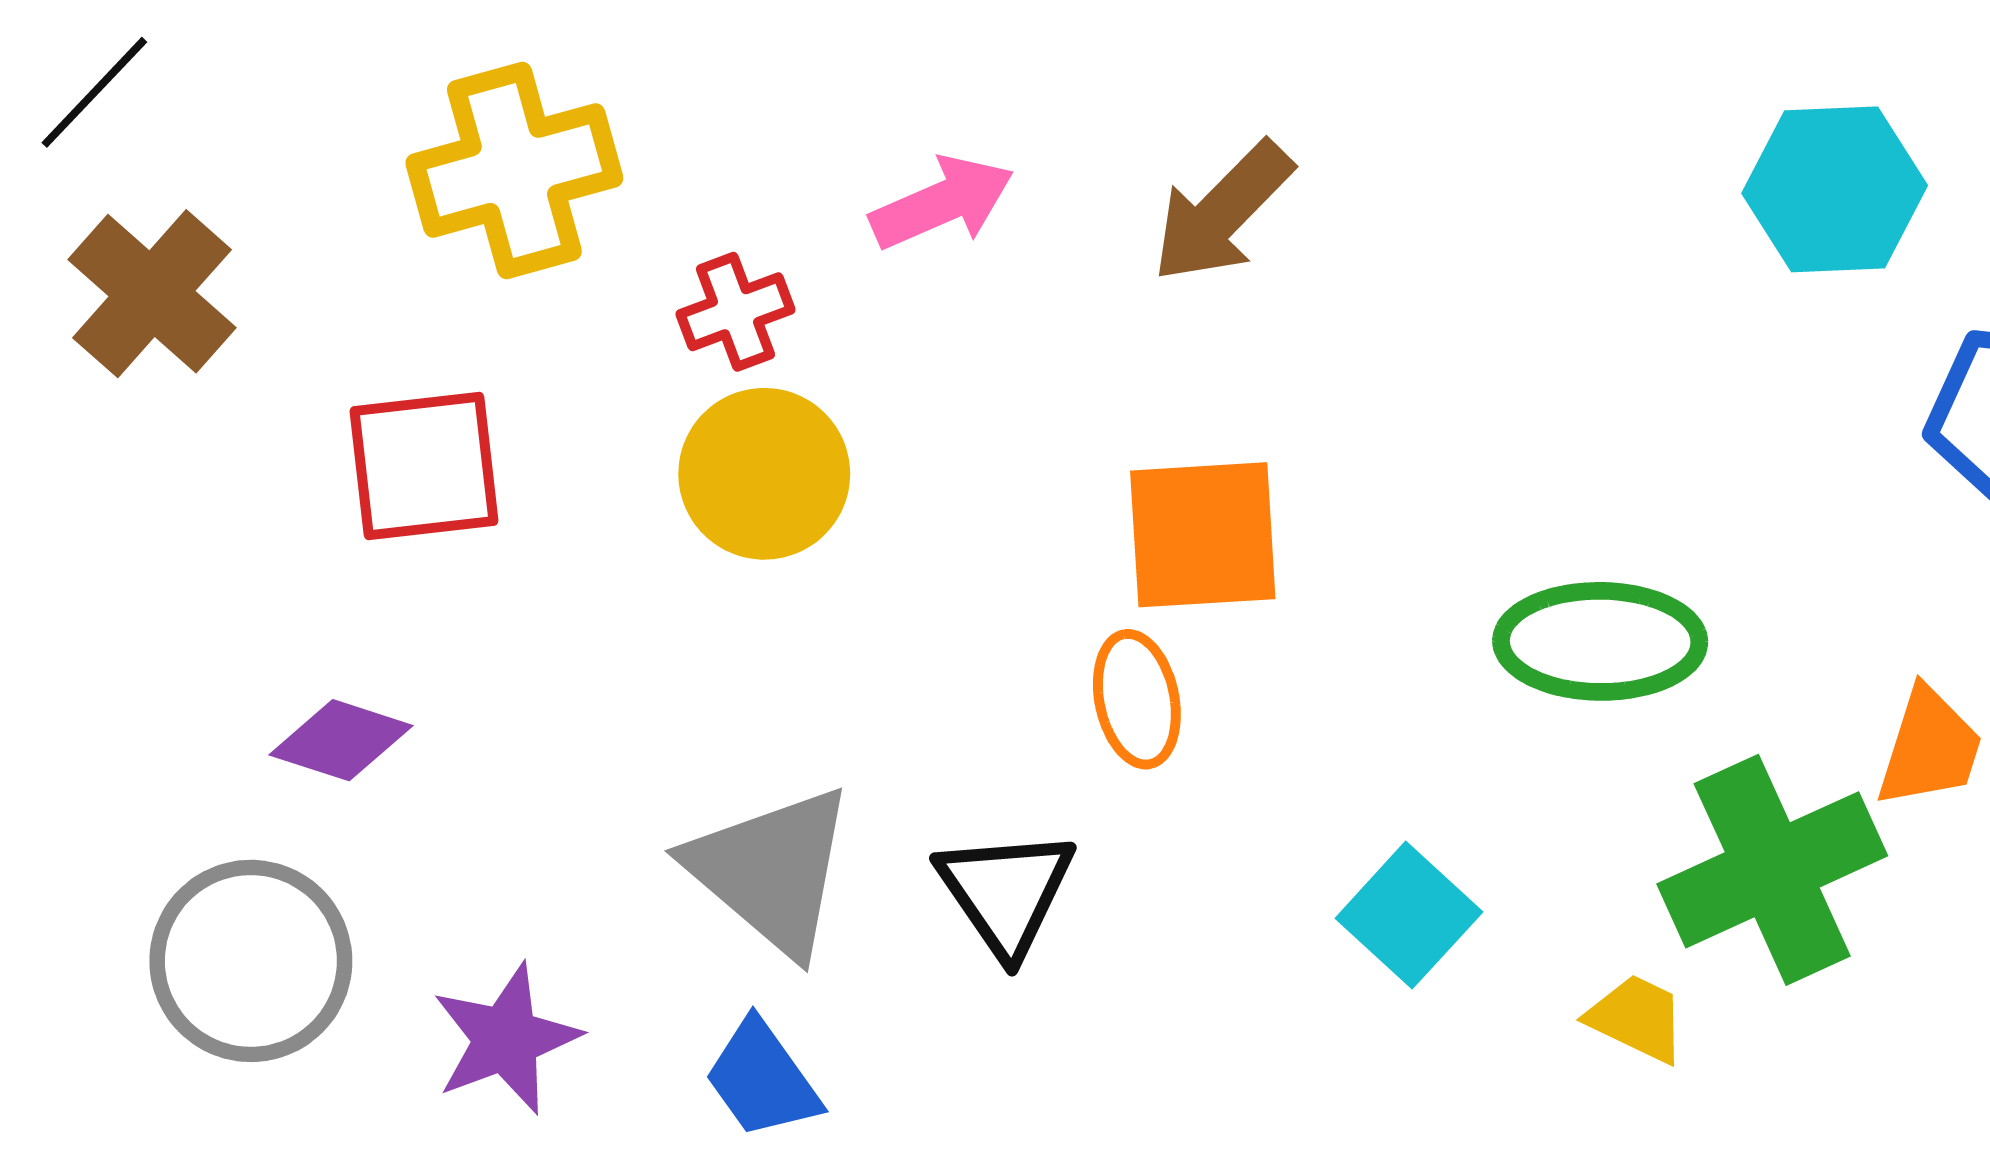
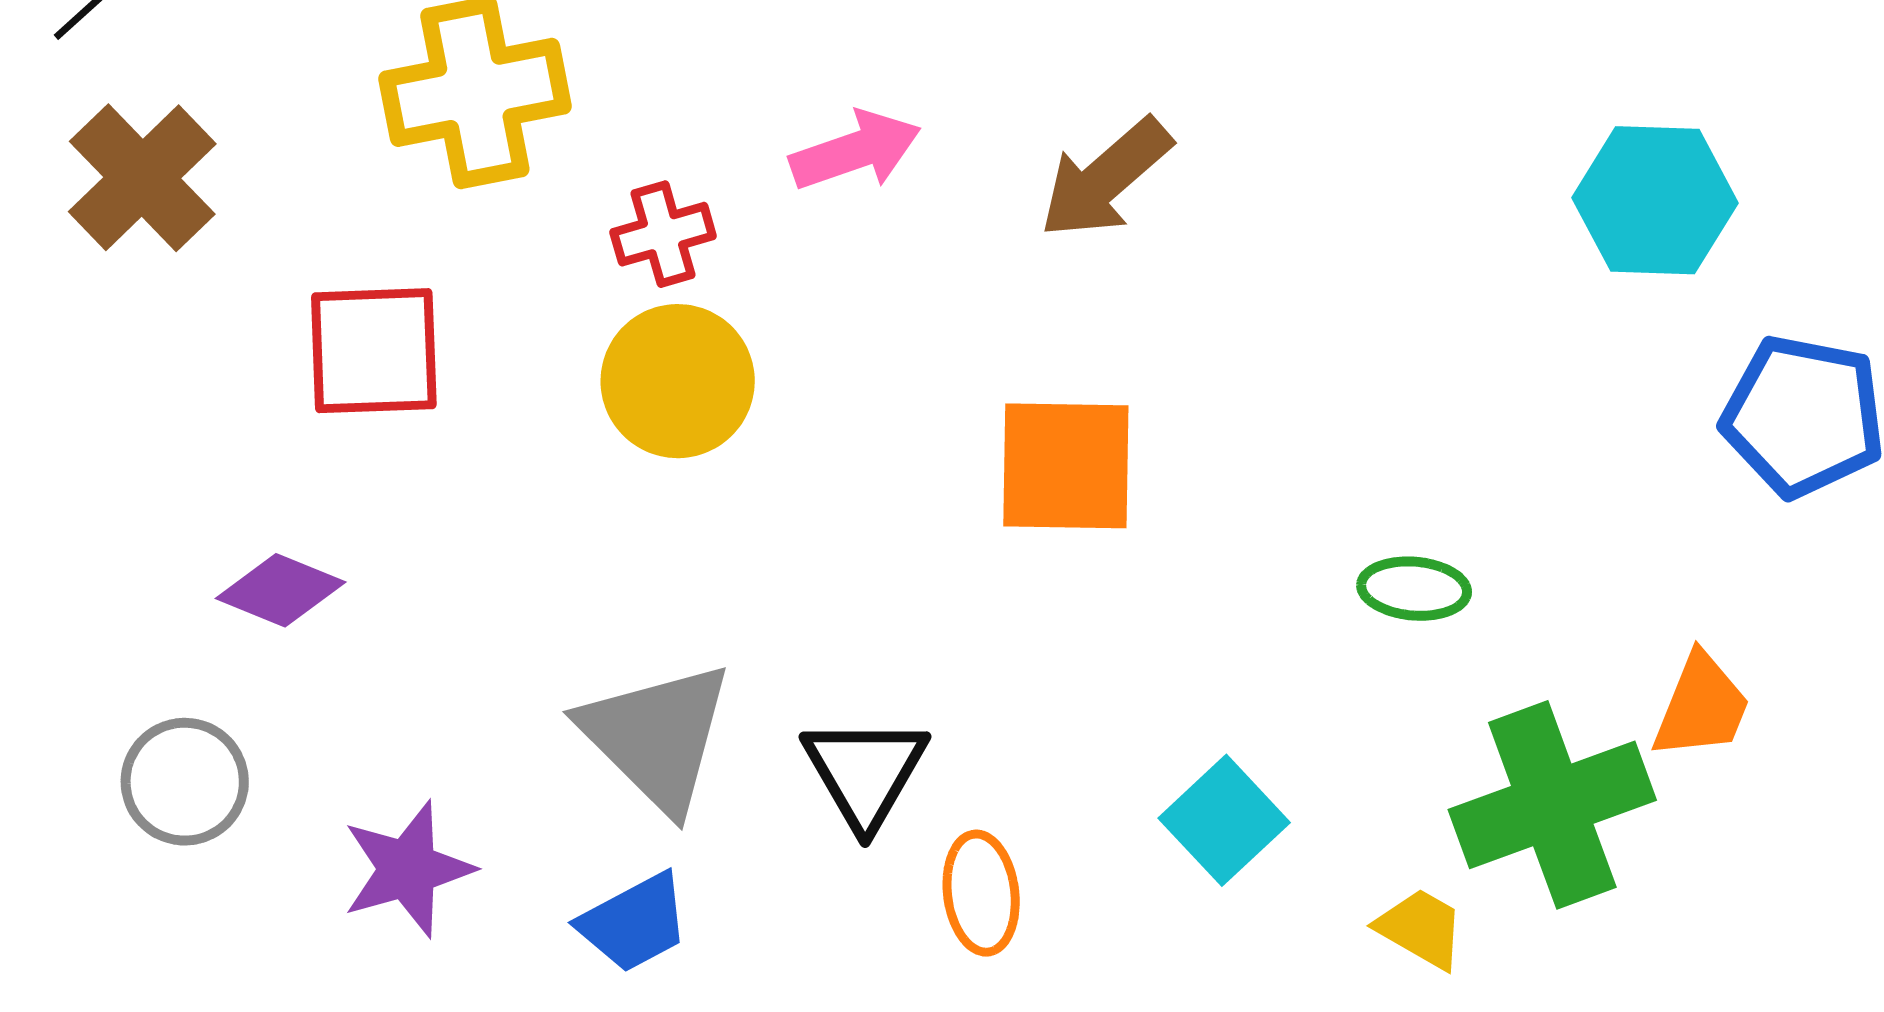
green ellipse: (1600, 641) -> (1414, 589), size x0.6
orange ellipse: (1137, 699) -> (981, 893), moved
gray circle: (251, 961) -> (185, 782), size x0.7
blue trapezoid: (762, 1079) -> (634, 923), turned -87

